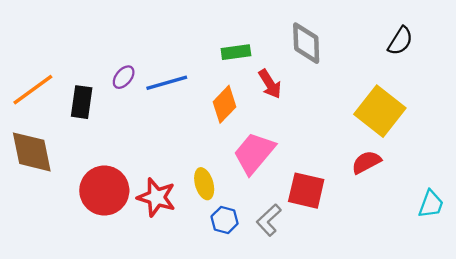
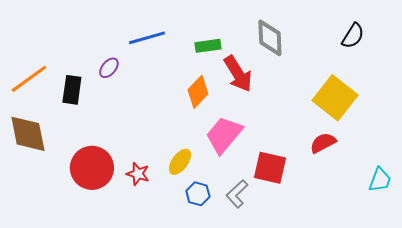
blue line: (167, 83) -> (147, 38), moved
red arrow: (270, 84) -> (238, 74), size x1.4
yellow ellipse: (204, 184) -> (180, 162), turned 52
red star: (157, 197) -> (138, 174), size x0.7

